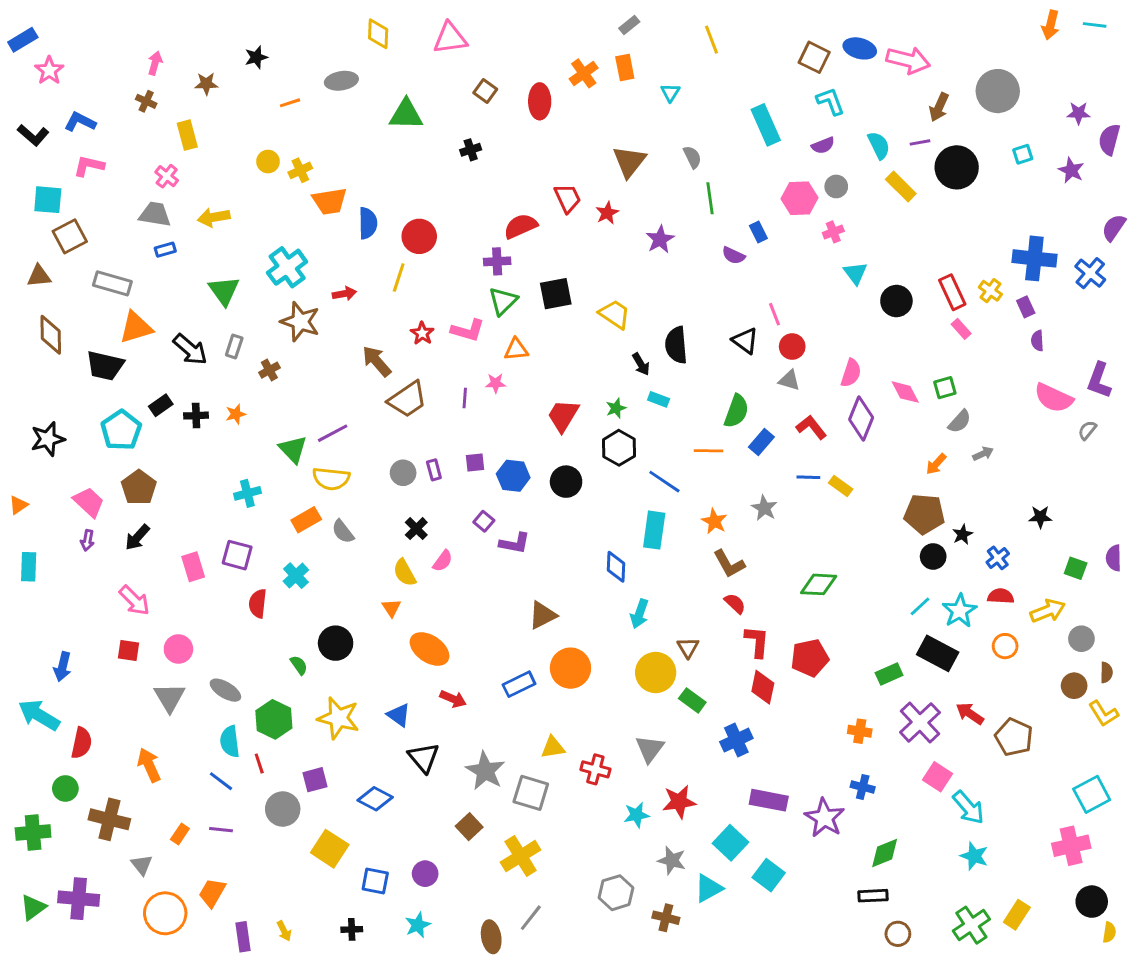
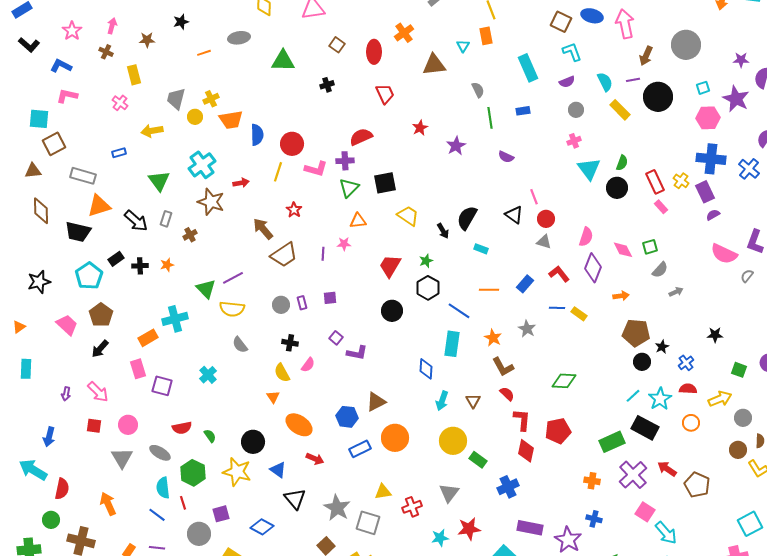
pink arrow: (908, 60) -> (625, 24), turned -116
orange rectangle: (625, 68) -> (486, 36), moved
pink star: (49, 70) -> (72, 31), moved
black L-shape: (33, 135) -> (29, 45), moved
yellow circle: (268, 162) -> (195, 117), moved
brown triangle: (629, 162) -> (434, 65), moved, turned 45
purple star: (1071, 170) -> (736, 99), size x1.5
red trapezoid: (568, 198) -> (385, 94), moved
pink hexagon: (800, 198) -> (708, 118), moved
gray trapezoid: (155, 214) -> (176, 99), moved, turned -85
blue rectangle: (758, 232) -> (523, 111), moved, turned -72
cyan triangle: (855, 273) -> (589, 169), size x1.4
purple rectangle: (1026, 307) -> (705, 192), size x1.5
yellow trapezoid: (615, 314) -> (408, 216), moved
pink L-shape: (468, 330) -> (316, 169), moved
purple semicircle: (1037, 341) -> (713, 215), turned 64
black semicircle: (676, 345) -> (467, 218), turned 35
cyan rectangle: (659, 399) -> (481, 249), moved
green semicircle: (736, 411) -> (622, 163), moved, size x0.7
orange arrow: (936, 464) -> (621, 296), moved, turned -140
blue hexagon: (513, 476) -> (347, 417), moved
cyan cross: (247, 493) -> (175, 319), size x1.4
orange rectangle: (306, 520) -> (148, 338), moved
black cross: (416, 529) -> (290, 343), turned -35
purple arrow: (87, 540) -> (66, 394), moved
purple square: (237, 555) -> (162, 386), moved
red semicircle: (258, 603) -> (182, 428), moved, turned -108
black circle: (336, 643) -> (253, 442), moved
brown triangle: (688, 648) -> (473, 401), moved
green rectangle: (889, 674) -> (612, 442), size x1.4
red cross: (595, 769) -> (412, 507), turned -36

